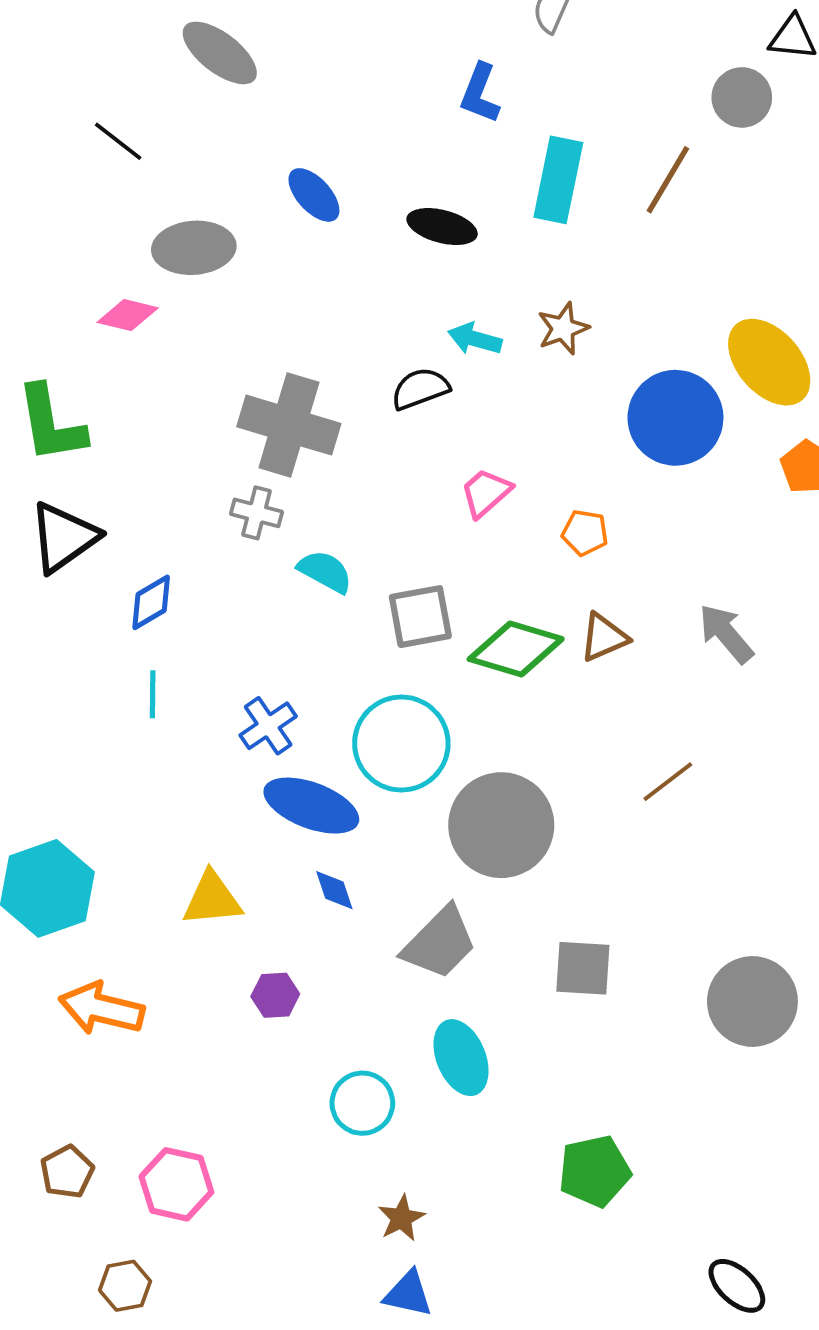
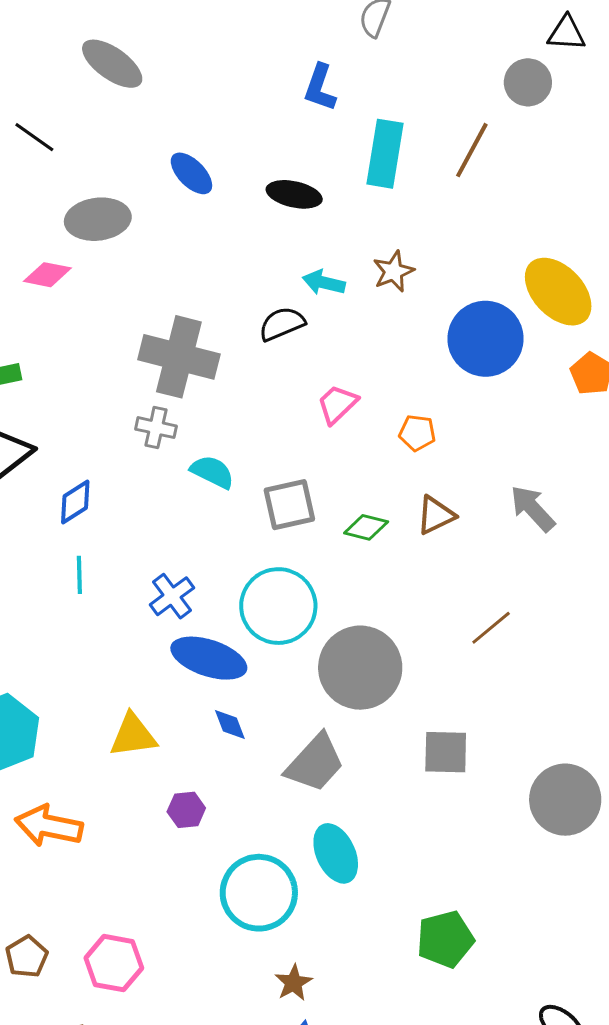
green diamond: (516, 649) -> (366, 527), size x0.6
gray square: (583, 968) -> (446, 752), moved
cyan circle: (362, 1103) -> (259, 893), size x1.5

